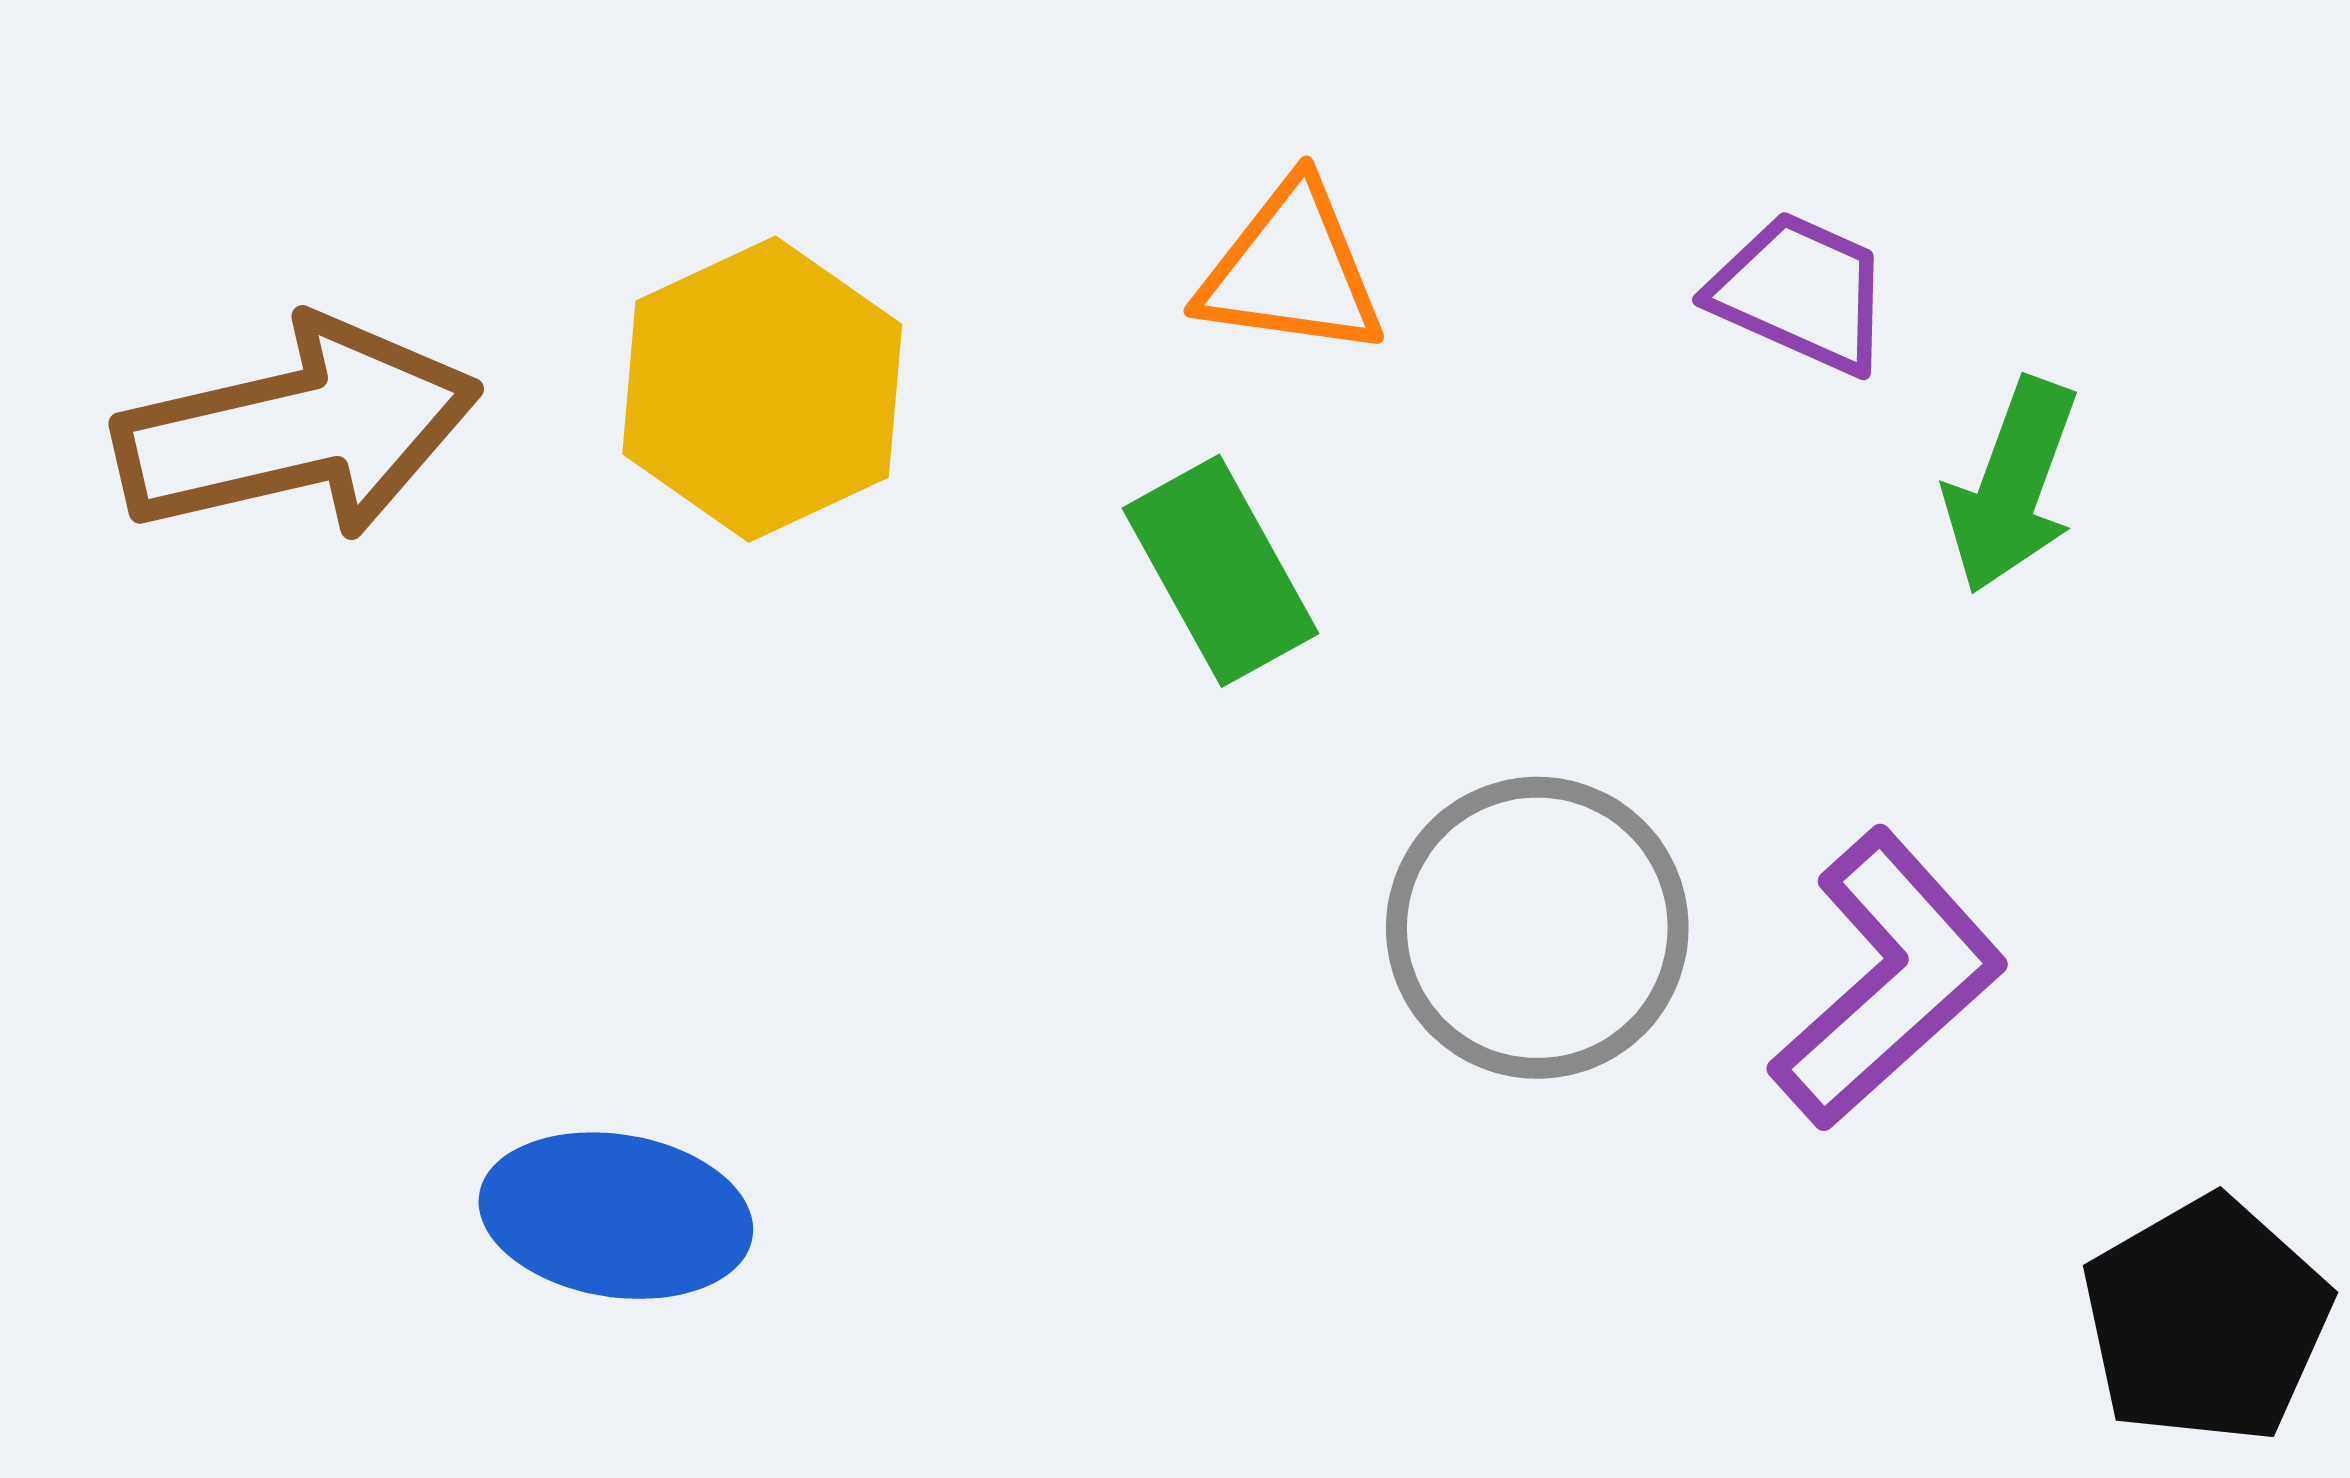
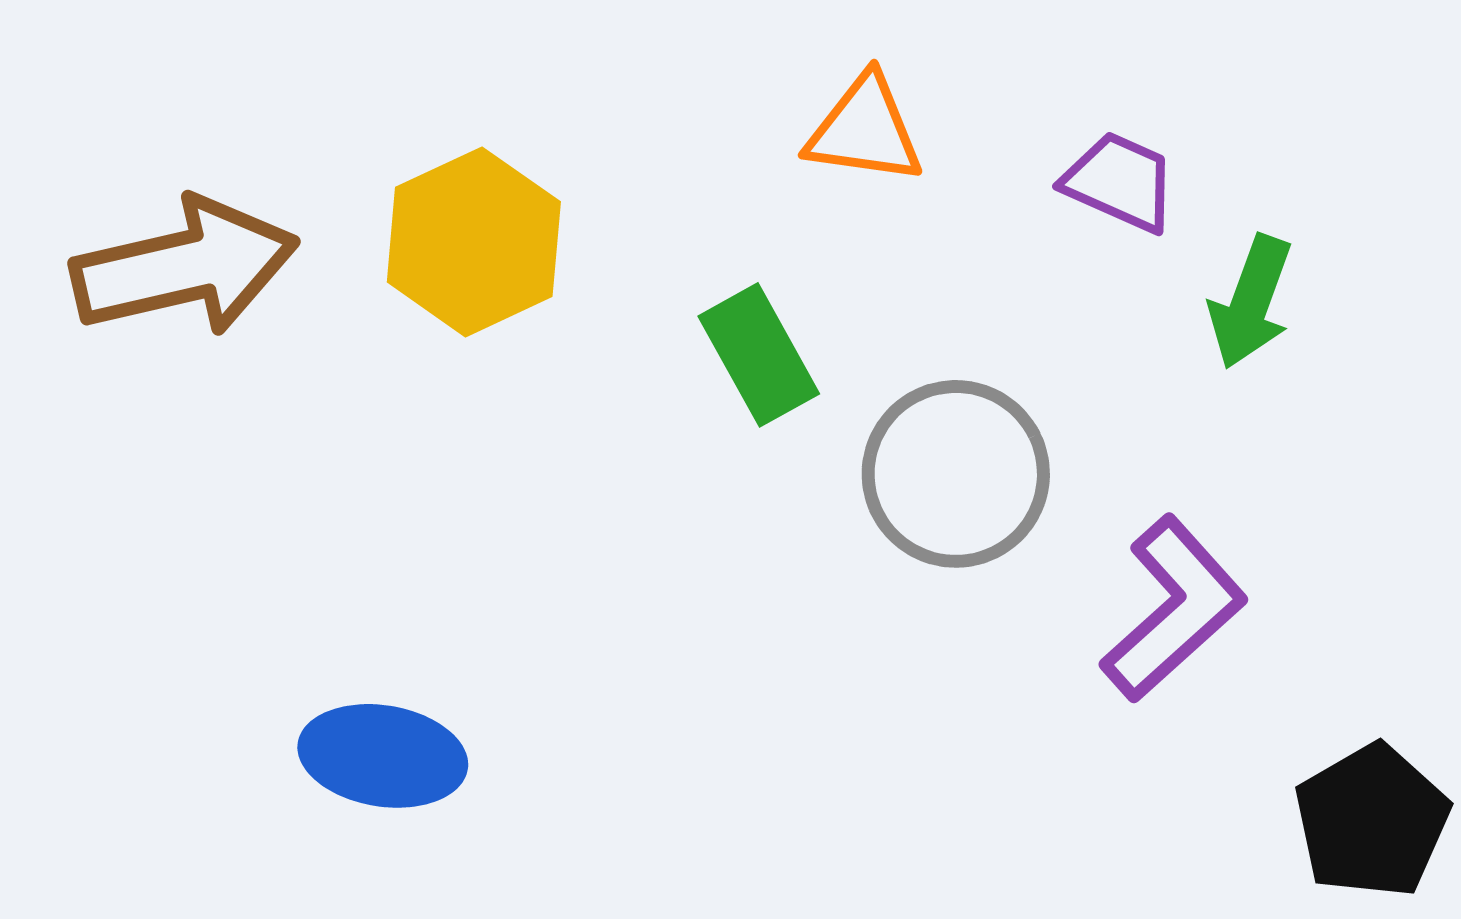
orange triangle: (1291, 270) -> (865, 130), moved
gray circle: (1537, 928) -> (956, 474), moved

